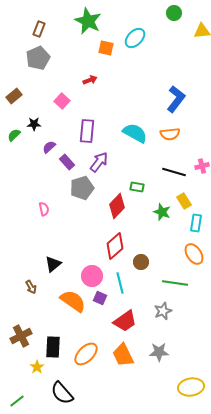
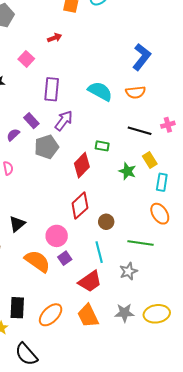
purple semicircle: (49, 147) -> (13, 135), moved
cyan line: (120, 283) -> (99, 252), moved
purple square: (100, 298) -> (65, 258), turned 32
yellow ellipse: (191, 387) -> (157, 314), moved

